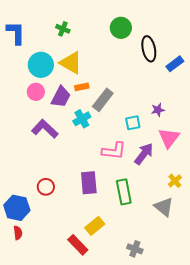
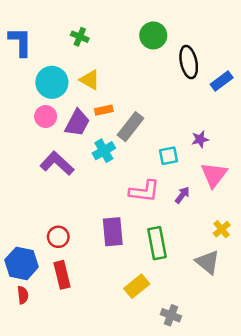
yellow triangle: (71, 63) -> (90, 80), size x0.7
purple arrow: (144, 154) -> (182, 195), size x0.6
yellow rectangle: (95, 226) -> (137, 286), moved
red rectangle: (78, 245) -> (62, 275), moved, turned 30

